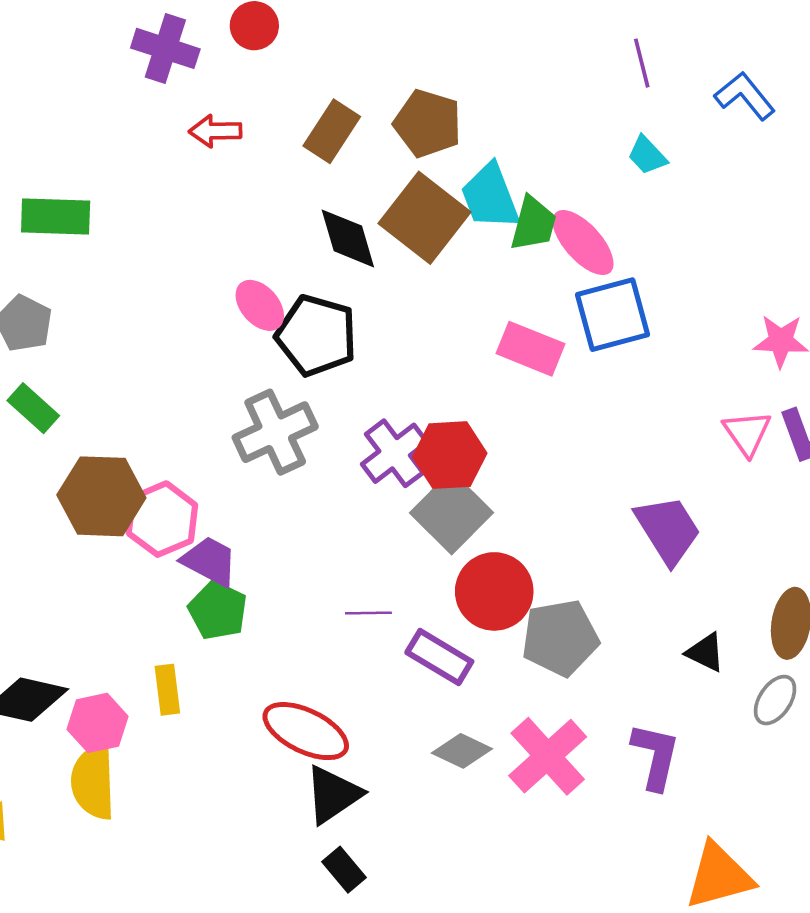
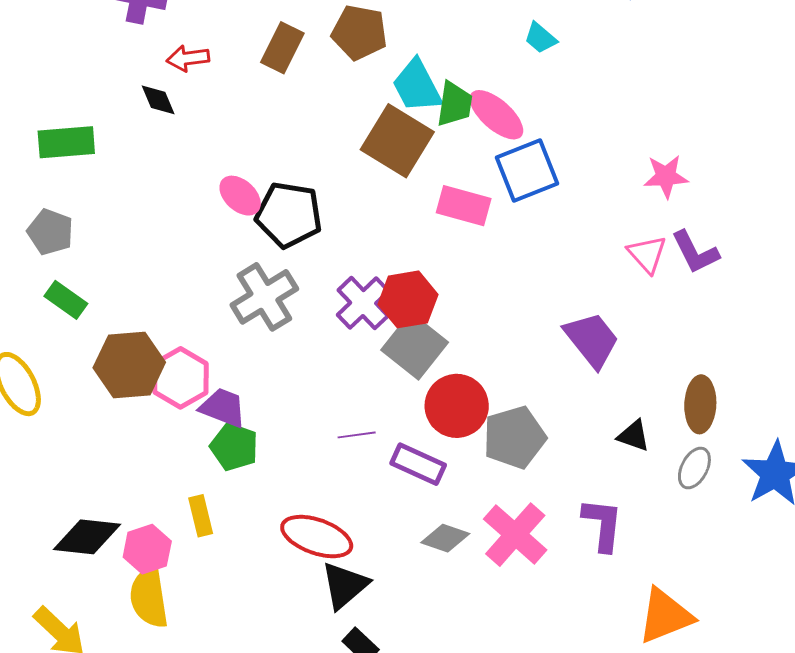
brown square: (424, 218) -> (397, 141), moved
black diamond: (348, 238) -> (158, 100), moved, size x0.7

